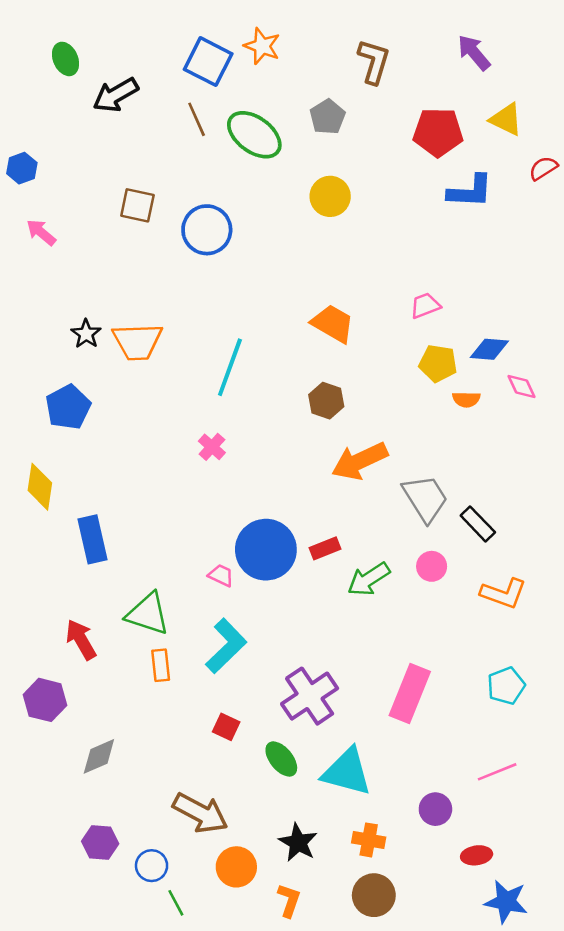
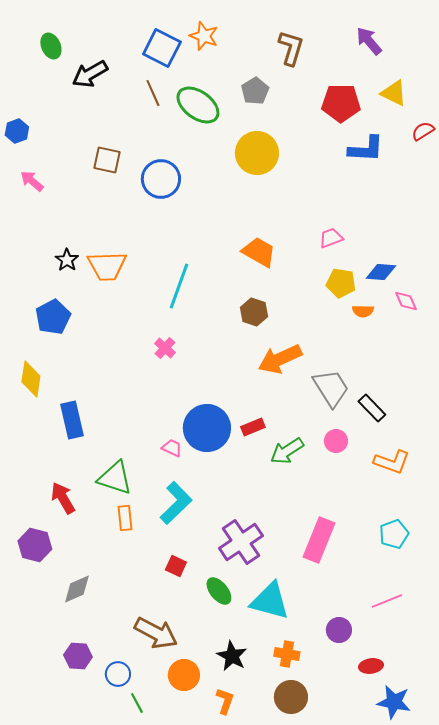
yellow circle: (330, 196) -> (257, 153), size x1.4

